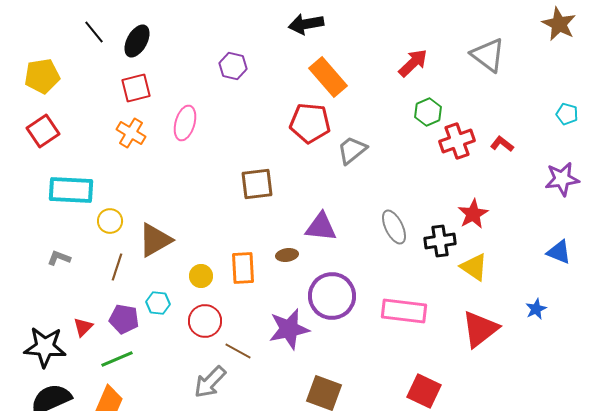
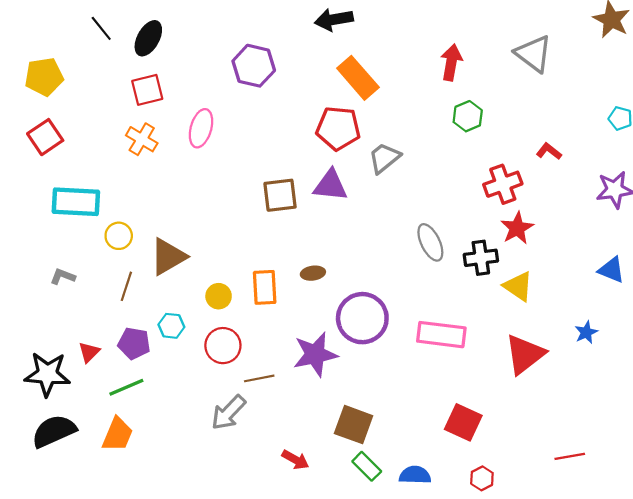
red arrow: (413, 63) -> (451, 62), turned -36
purple hexagon: (233, 66) -> (254, 66), size x1.4
red cross: (457, 141) -> (503, 184), moved
purple triangle: (321, 227) -> (331, 185), moved
brown line: (238, 351) -> (259, 378), turned -40

